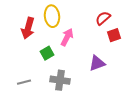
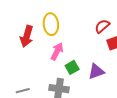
pink arrow: (67, 37) -> (57, 51), moved
green square: (47, 53) -> (72, 67), moved

